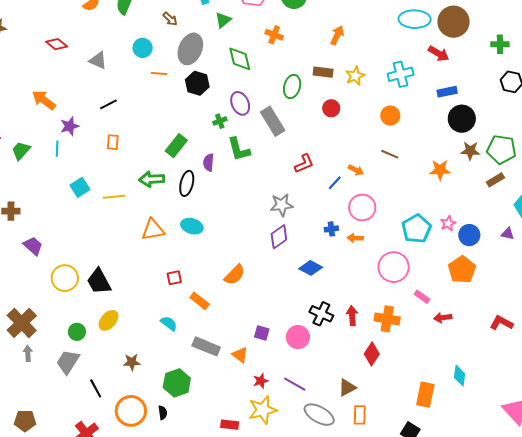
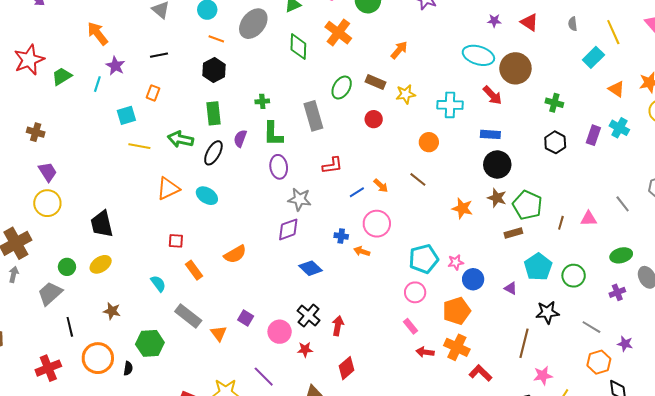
orange cross: (274, 35) -> (338, 33), size x1.5
black hexagon: (197, 83) -> (214, 70), moved
purple ellipse: (240, 103) -> (279, 167), moved
purple star: (70, 126) -> (115, 66), turned 30
green rectangle: (176, 146) -> (214, 113), turned -60
cyan square: (80, 187) -> (126, 115), moved
orange triangle: (153, 230) -> (168, 189), turned -30
pink circle: (394, 267) -> (415, 292), moved, size x0.7
yellow circle: (65, 278) -> (47, 203), moved
orange cross: (387, 319) -> (457, 347), moved
red star: (261, 381) -> (305, 350), moved

